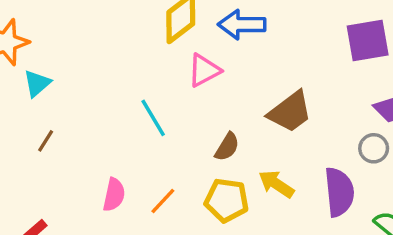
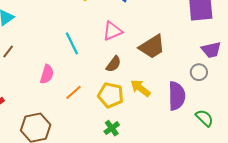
pink triangle: (204, 70) -> (112, 31), moved
pink semicircle: (114, 195) -> (47, 74), moved

